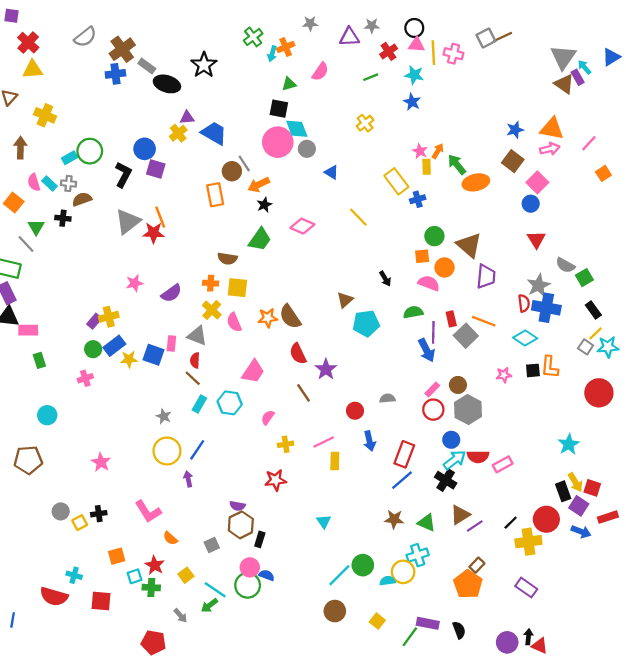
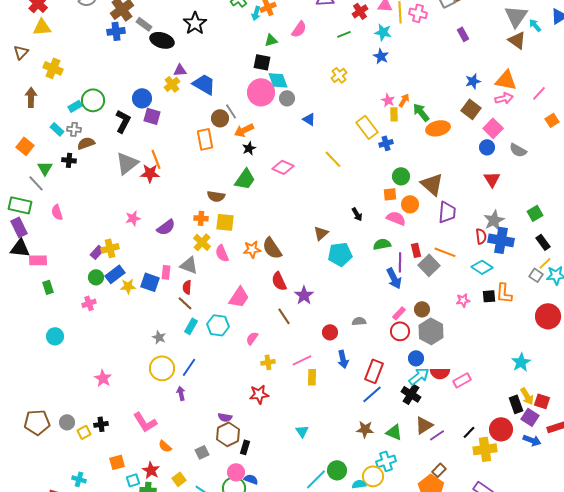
purple rectangle: (578, 77) -> (463, 34), moved
pink semicircle: (34, 182) -> (57, 212), moved
gray semicircle: (565, 265) -> (518, 150), moved
brown pentagon: (28, 460) -> (37, 422), moved

